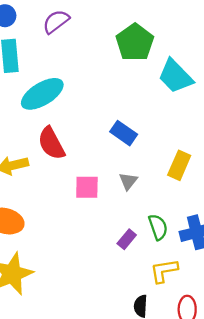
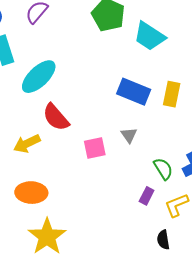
blue rectangle: (124, 133) -> (134, 92), moved, size x1.4
yellow rectangle: (179, 165) -> (172, 94), moved
purple rectangle: (127, 239) -> (147, 196), moved

